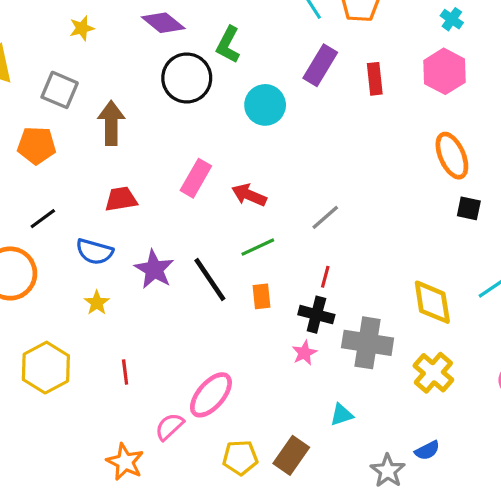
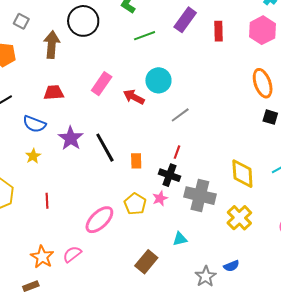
black circle: (187, 78) -> (83, 21), moved
gray square: (60, 90) -> (21, 21), size x0.7
cyan circle: (265, 105) -> (158, 80), moved
green line: (258, 247) -> (145, 36), moved
pink semicircle: (169, 427) -> (72, 254), moved
yellow pentagon: (240, 458) -> (135, 204), moved, turned 30

